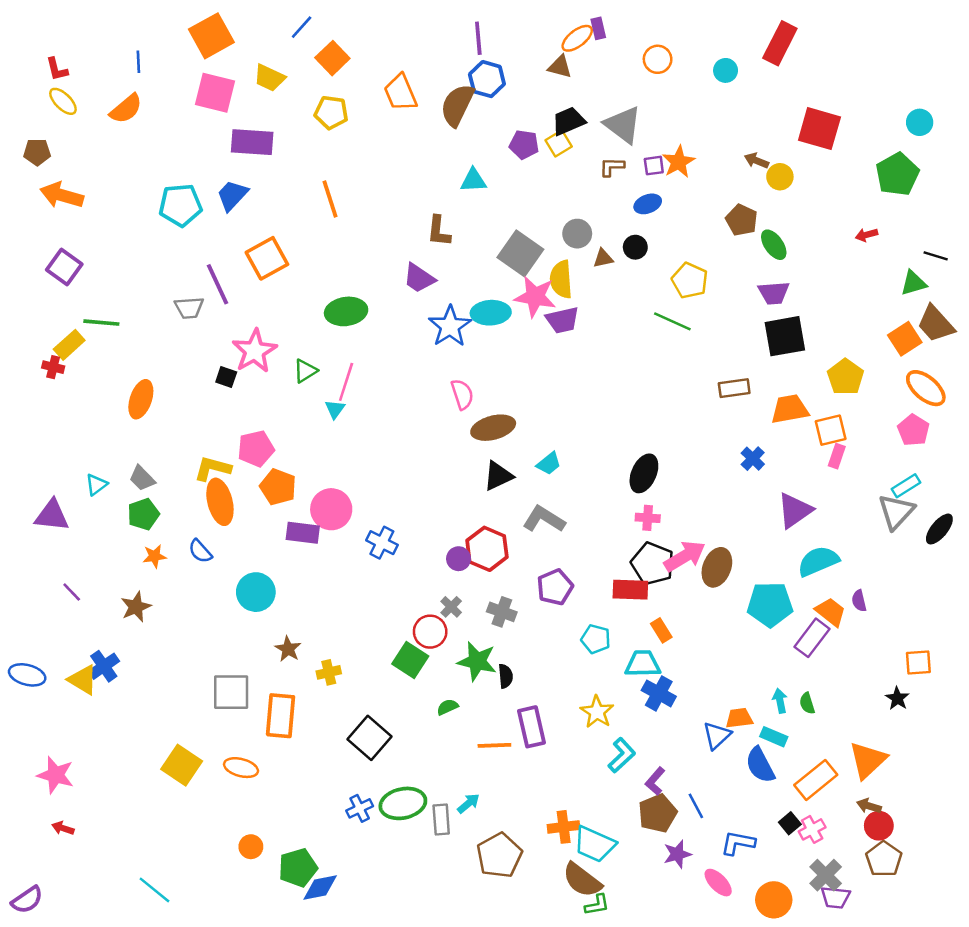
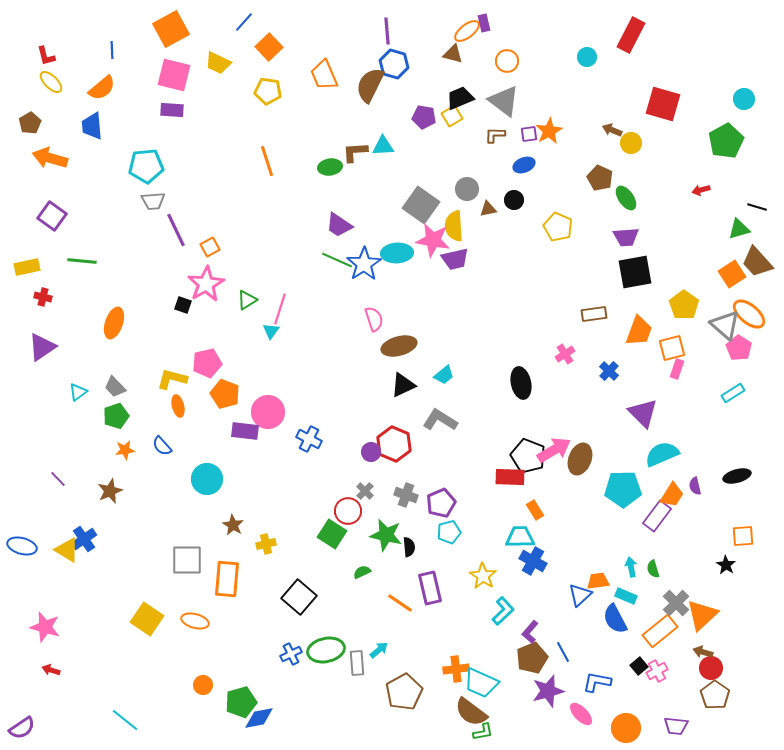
orange circle: (658, 59) -> (507, 61), moved
purple rectangle: (252, 142) -> (172, 110), moved, size x0.7
brown pentagon: (37, 152) -> (30, 123), turned -30
blue trapezoid: (232, 195) -> (92, 126), moved, turned -48
brown L-shape: (439, 231) -> (355, 152), moved, turned 80
orange square: (267, 258) -> (210, 247), moved, size x0.6
gray trapezoid: (189, 308) -> (153, 201), moved
green ellipse: (346, 311) -> (330, 167), moved, size x0.7
green line: (672, 321) -> (337, 260), moved
yellow rectangle: (69, 345) -> (27, 267), moved, turned 30
orange trapezoid: (790, 409) -> (639, 331), turned 120
black ellipse: (644, 473) -> (521, 383), turned -36
orange ellipse: (220, 502) -> (178, 406), size x0.6
purple triangle: (795, 510) -> (643, 413), turned -40
gray triangle: (896, 512) -> (725, 325), moved, turned -32
purple triangle: (52, 515) -> (42, 347), moved, turned -40
pink cross: (648, 518) -> (565, 354), moved, turned -36
black ellipse: (939, 529) -> (737, 476), moved, turned 36
purple pentagon: (555, 587) -> (441, 503), moved
orange trapezoid: (831, 612) -> (672, 495), turned 84
cyan pentagon: (596, 639) -> (449, 532), moved, turned -30
orange line: (494, 745) -> (400, 603), turned 36
purple star: (677, 854) -> (548, 691), size x1.4
gray cross: (826, 875) -> (676, 603), moved

